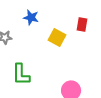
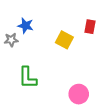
blue star: (31, 17) -> (26, 26), moved

